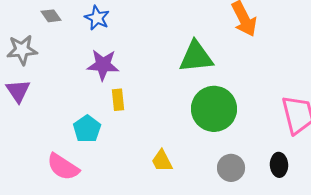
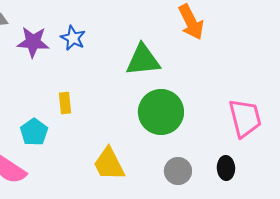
blue star: (97, 18) -> (73, 38), moved
purple star: (103, 65) -> (33, 42), moved
yellow trapezoid: (162, 161) -> (109, 164), size x1.5

